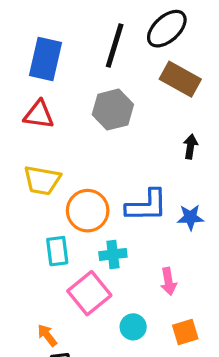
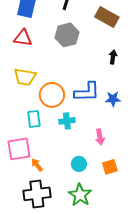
pink square: (89, 293) -> (19, 149), moved, turned 30
orange arrow: (47, 335) -> (37, 165), moved

